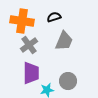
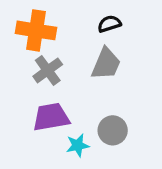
black semicircle: (54, 17) -> (109, 24), moved
purple trapezoid: (31, 73) -> (51, 117), turned -100

